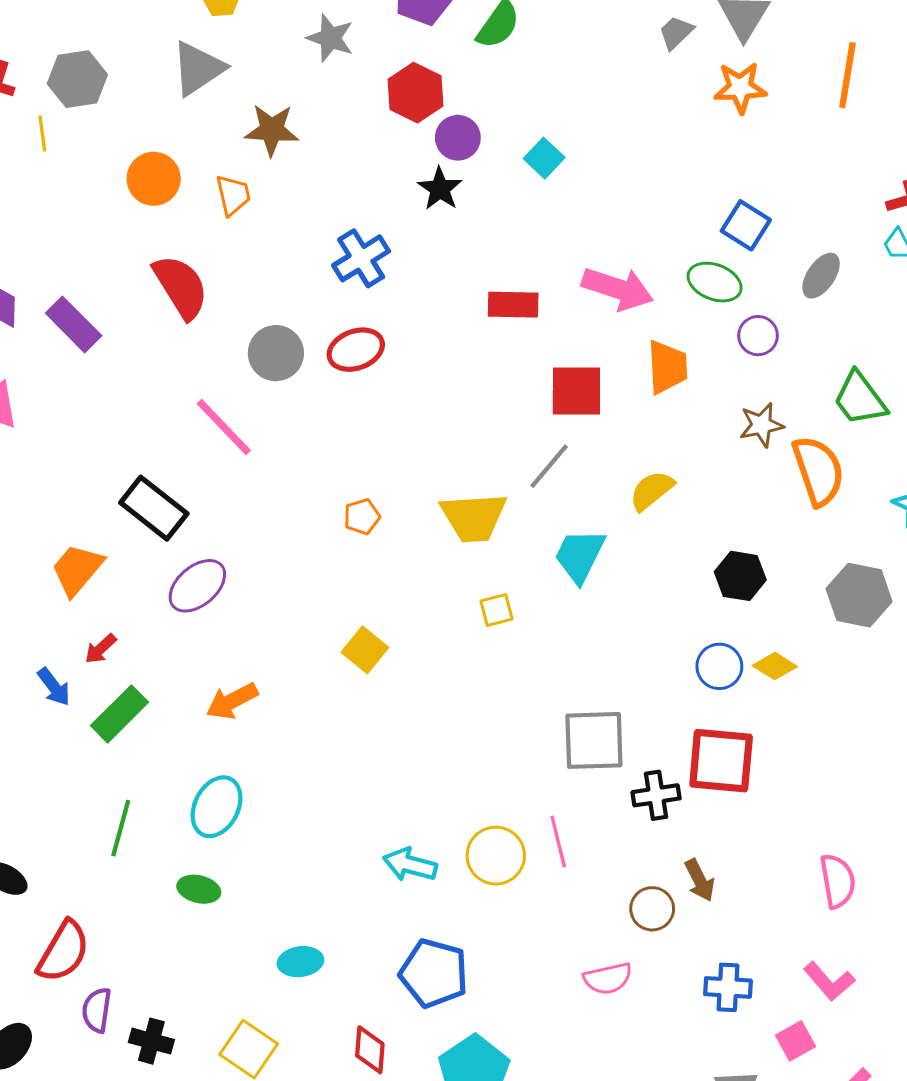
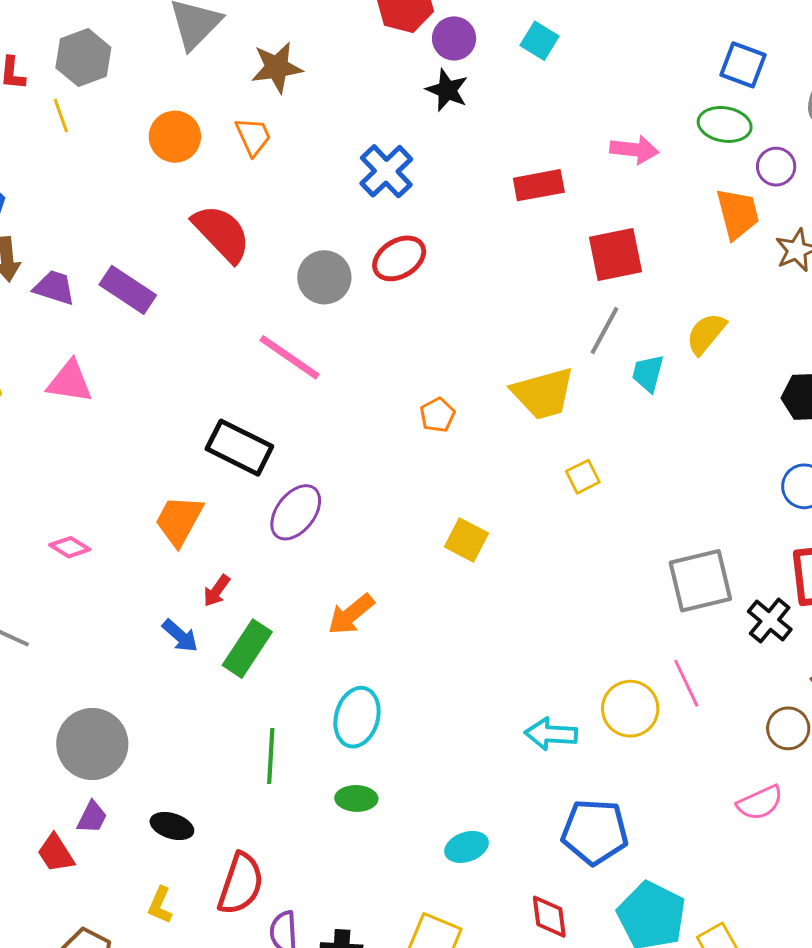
pink arrow: (618, 289) -> (634, 150), size x0.7
orange trapezoid: (667, 367) -> (738, 214), moved
cyan trapezoid: (580, 556) -> (648, 373), moved, size x0.7
black cross: (656, 795) -> (770, 620), turned -30

